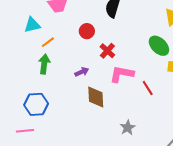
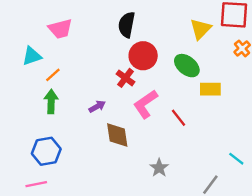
red circle: (87, 31) -> (143, 56), moved, size x1.5
pink L-shape: (122, 74) -> (145, 104), turned -40

